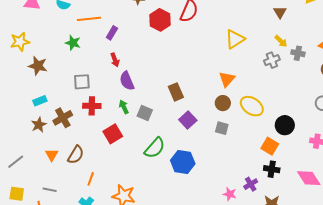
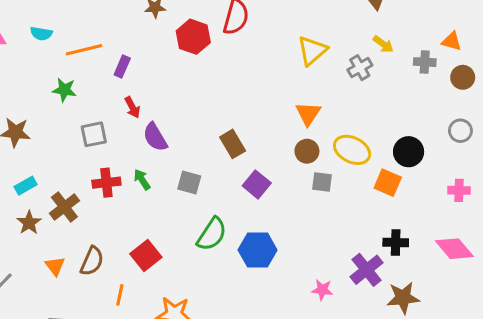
gray cross: (298, 53) -> (425, 62), moved
gray cross: (272, 60) -> (360, 68), moved
gray square: (82, 82) -> (94, 134), moved
green arrow: (124, 107) -> (142, 179), moved
black circle: (285, 125) -> (409, 152), moved
gray square: (222, 128) -> (322, 182), moved
red square: (113, 134) -> (146, 256), moved
orange square: (270, 146) -> (388, 183), moved
purple cross: (251, 184) -> (367, 270), size x1.5
pink star: (230, 194) -> (322, 290), moved

